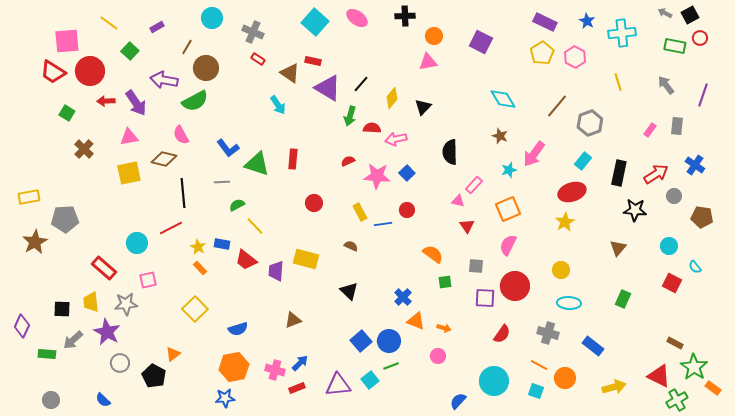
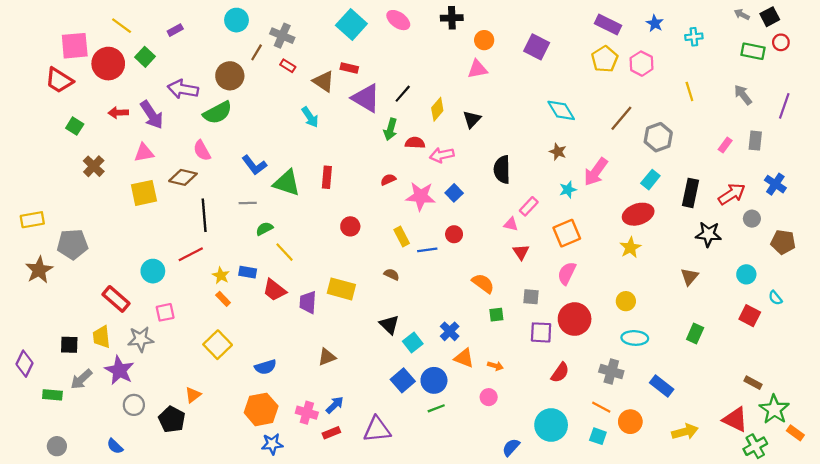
cyan cross: (622, 33) -> (694, 37), size x0.6
brown line: (187, 47) -> (257, 52), moved
red circle: (90, 71) -> (108, 64), moved
cyan square: (370, 380) -> (413, 342), moved
blue star: (225, 398) -> (272, 444), moved

